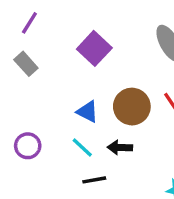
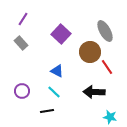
brown circle: (132, 107) -> (90, 52), moved
black arrow: (120, 147) -> (94, 92), moved, size x1.5
black line: (94, 180) -> (47, 111), moved

